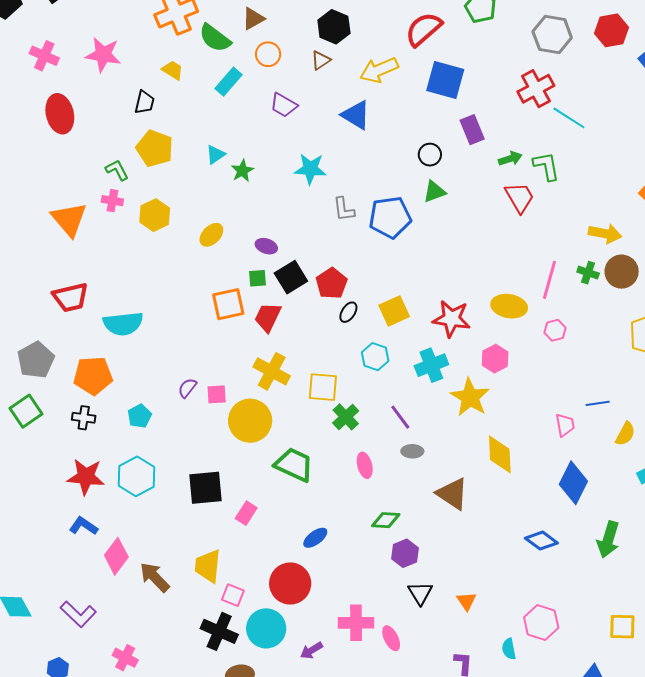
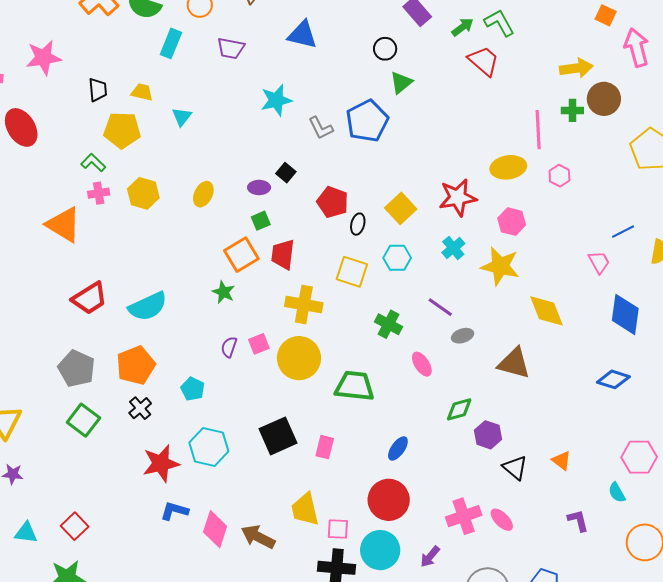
yellow trapezoid: (173, 70) -> (142, 92), moved
green star: (242, 171) -> (223, 292), moved
black square: (291, 277) -> (286, 173), moved, size x0.6
cyan cross: (431, 365) -> (453, 248), size x0.7
yellow square: (323, 387) -> (352, 272), moved, turned 32
black cross: (84, 418) -> (140, 408), turned -30

